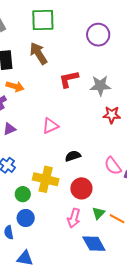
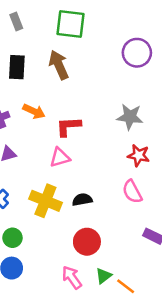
red L-shape: (69, 79) -> (68, 126), moved
orange arrow: (15, 86) -> (34, 111), moved
pink semicircle: (113, 166) -> (132, 192), moved
yellow cross: (46, 179) -> (45, 201), moved
pink arrow: (74, 218) -> (72, 277), turned 120

